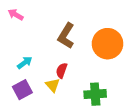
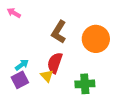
cyan arrow: (25, 63) -> (22, 65), moved
red semicircle: (62, 71) -> (55, 63), size x1.5

